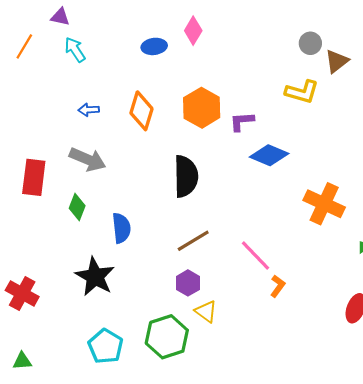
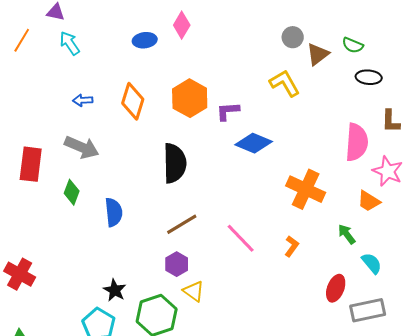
yellow L-shape: (302, 92) -> (285, 83), turned -136
black star: (95, 277) -> (115, 290), moved, size x0.6
orange L-shape: (278, 286) -> (292, 246), moved

